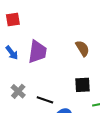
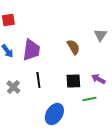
black line: (45, 100) -> (38, 80), moved, turned 63

